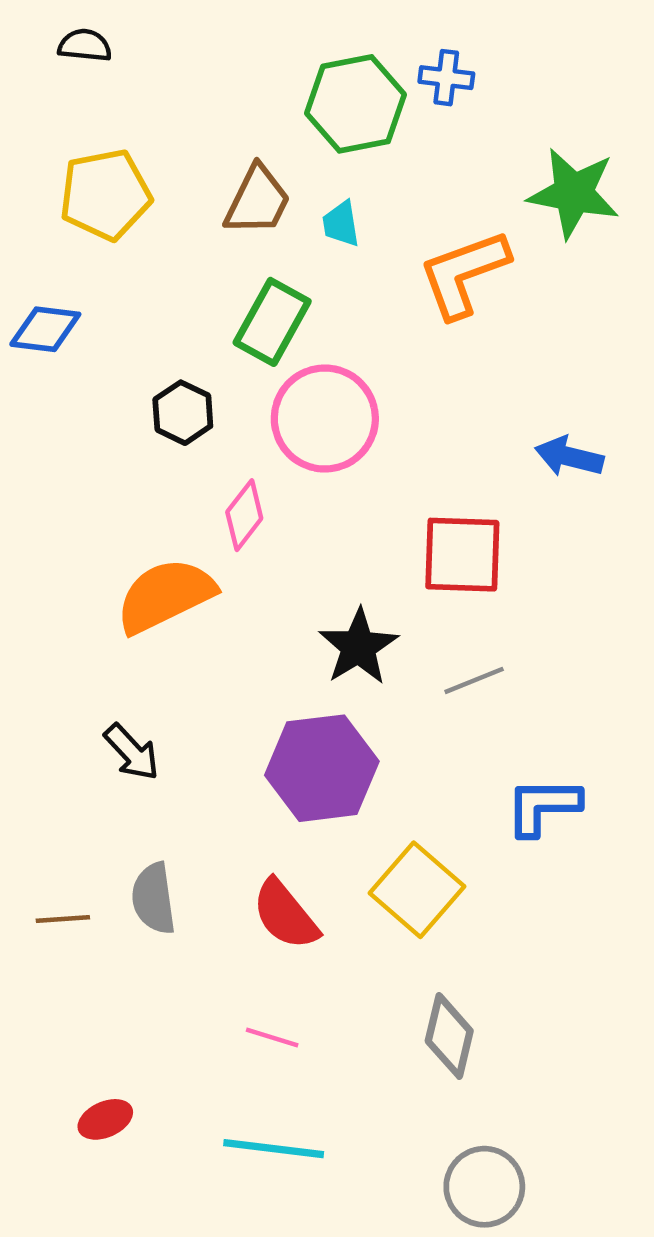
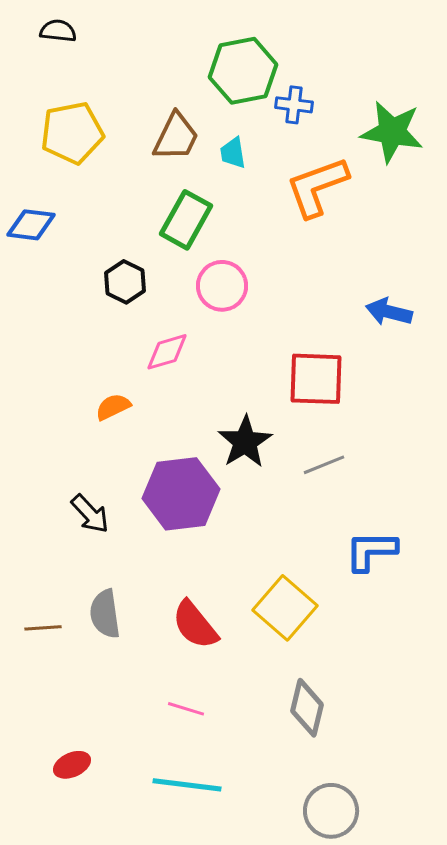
blue cross: (446, 78) -> (294, 105), moved
pink circle: (325, 419) -> (222, 286), size x0.7
pink diamond: (244, 515) -> (167, 352), turned 36
orange semicircle: (165, 596) -> (113, 407), size x0.5
purple hexagon: (322, 768) -> (181, 494), moved

